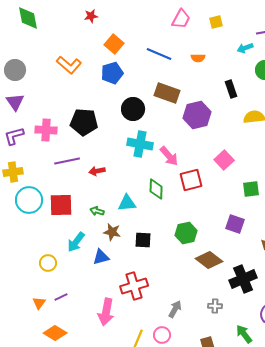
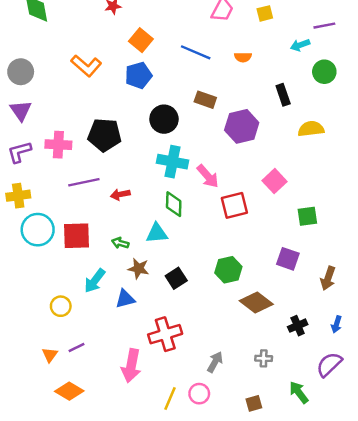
brown rectangle: (167, 93) -> (205, 100), size x0.7
green diamond: (156, 189) -> (174, 204), moved
black square: (143, 240) -> (176, 278), turned -36
black cross: (243, 279) -> (298, 326), size x0.6

